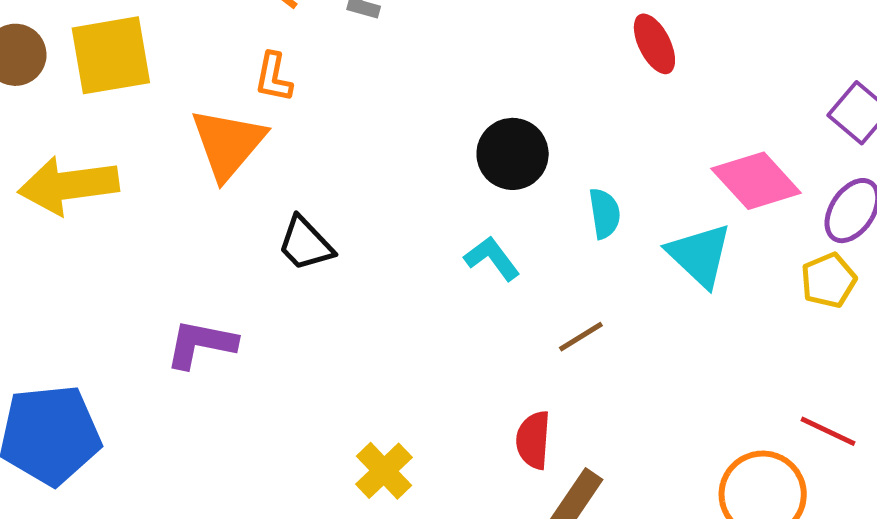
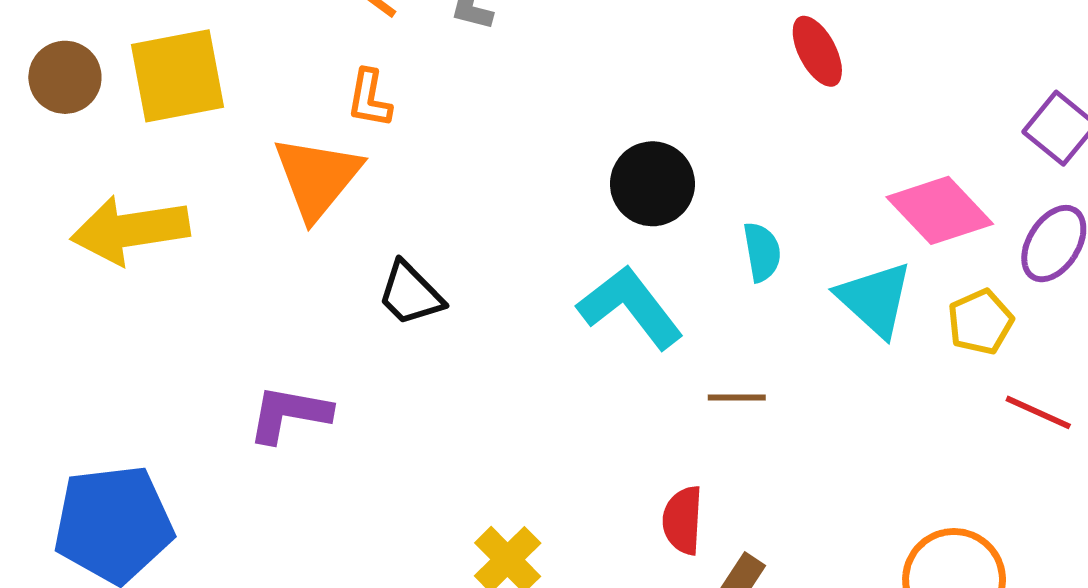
cyan L-shape: (492, 258) -> (630, 307), size x1.6
yellow pentagon: (829, 280) -> (980, 322), moved
brown line: (581, 337) -> (737, 397), turned 33
red line: (828, 431) -> (1038, 412), moved

